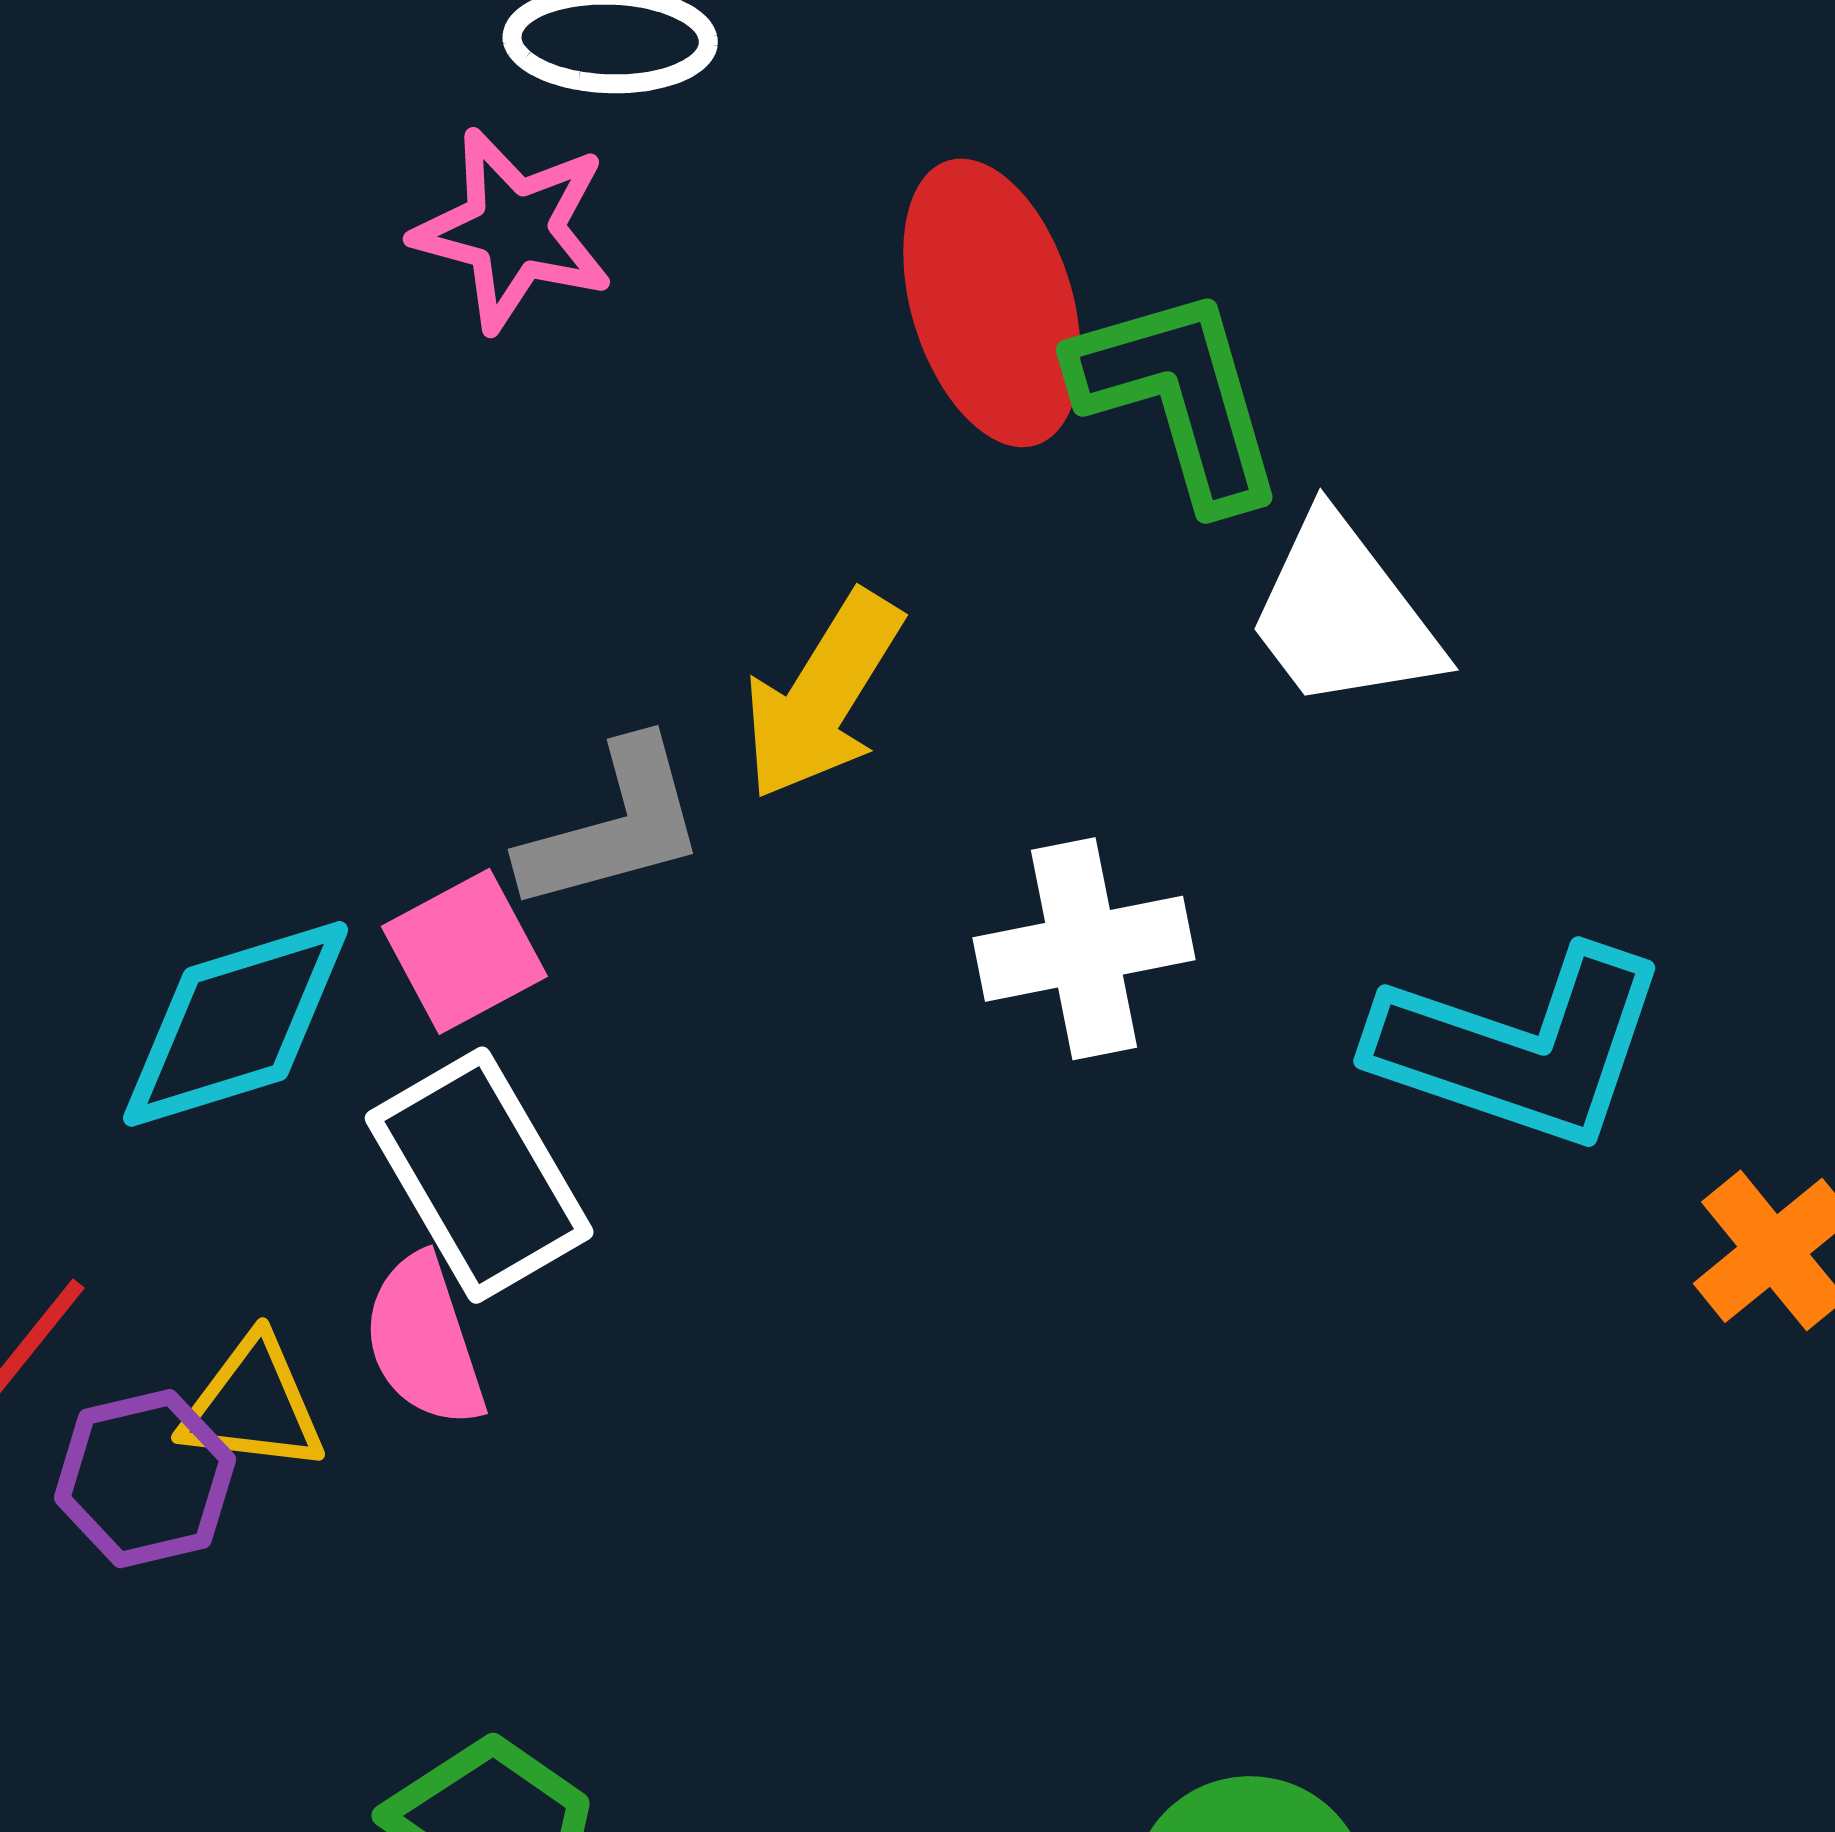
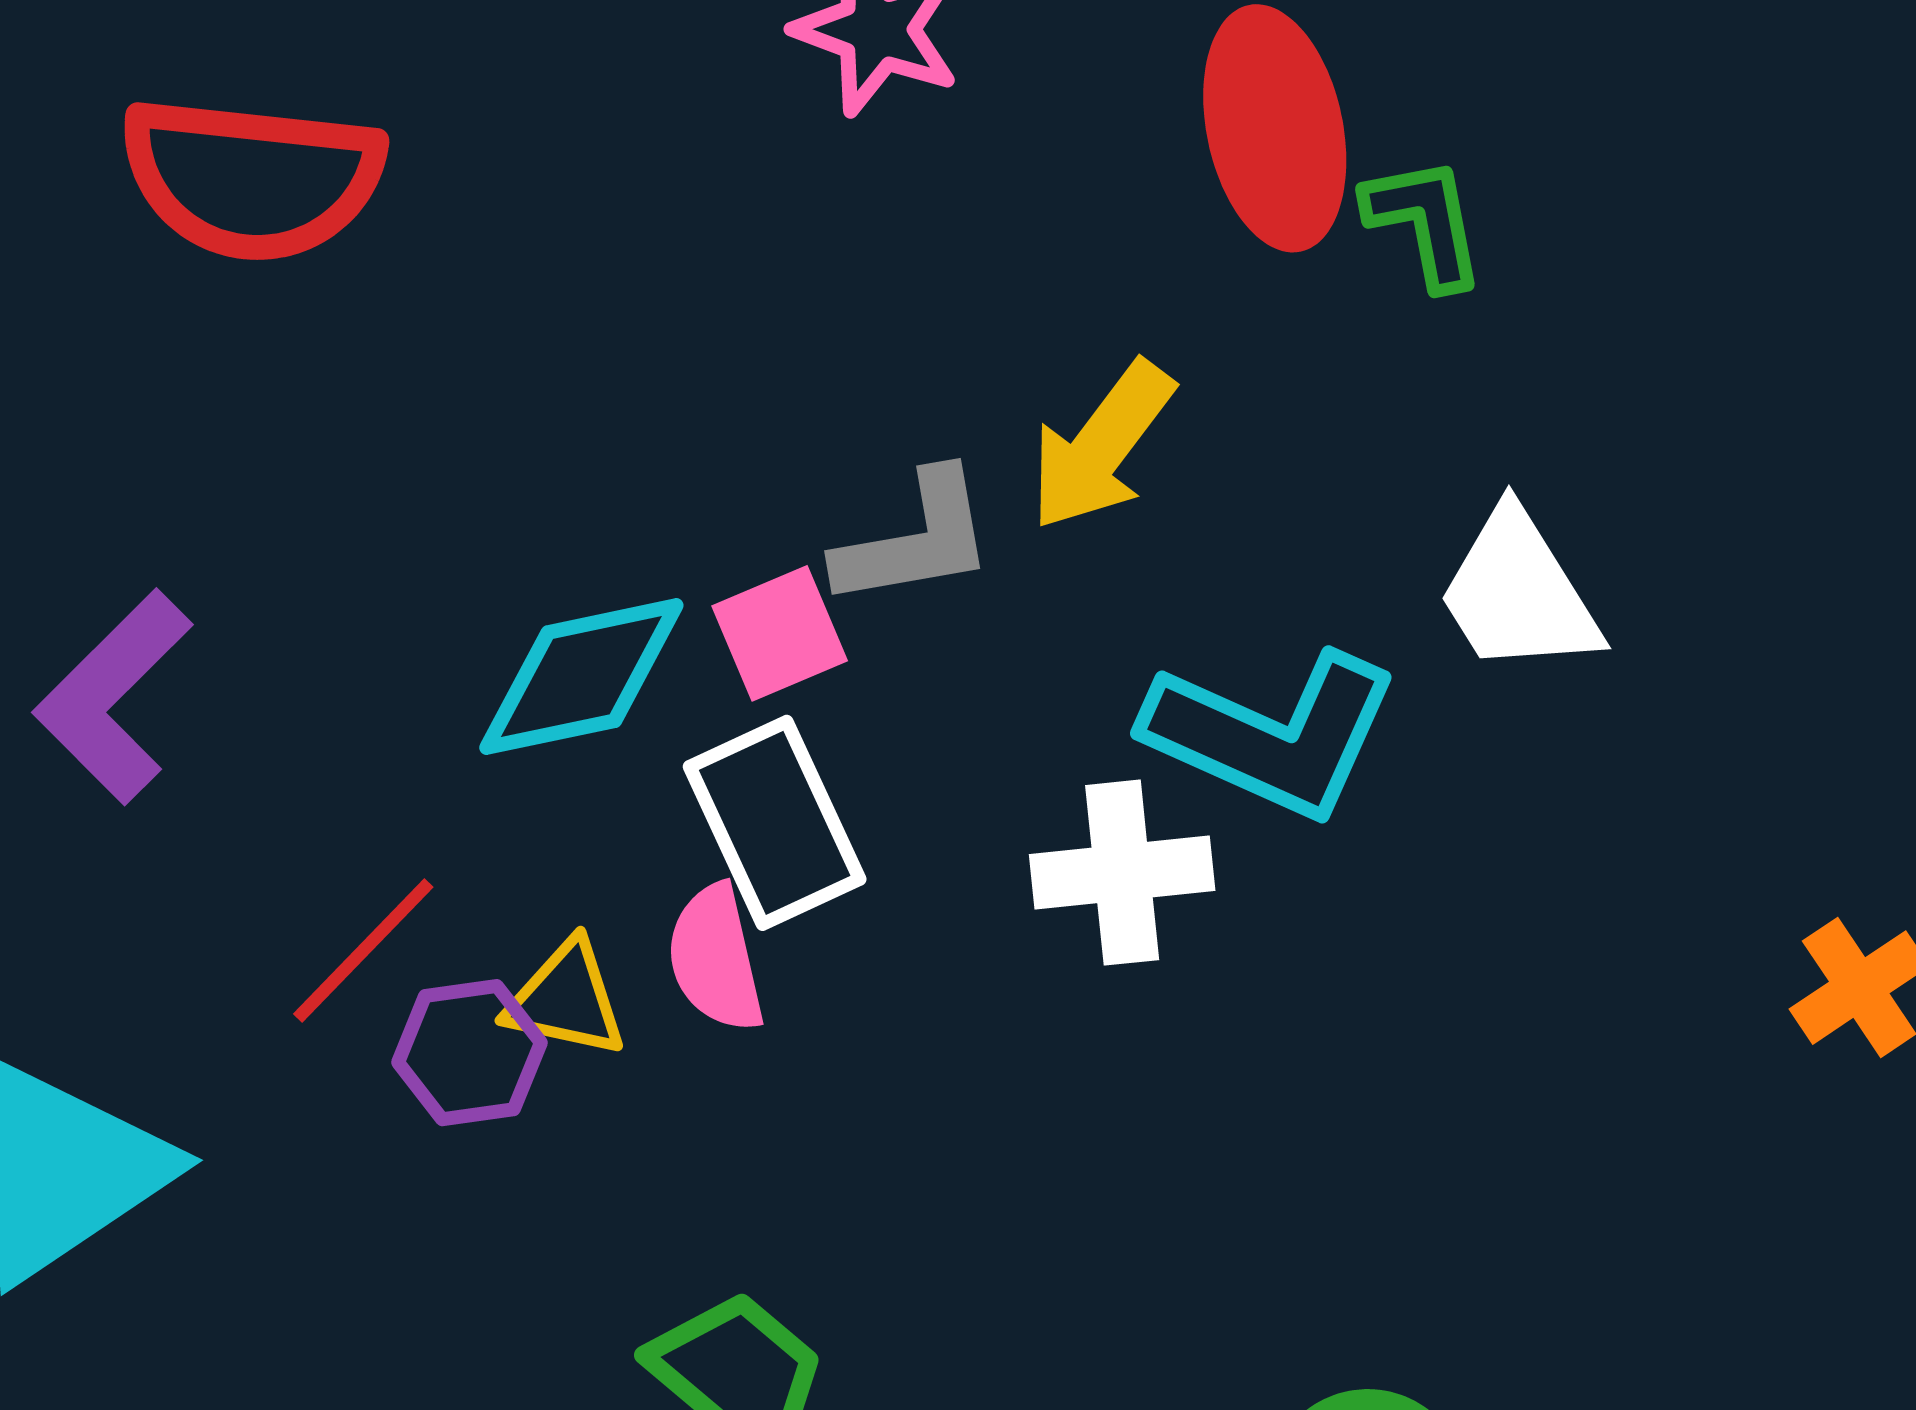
green L-shape: (1179, 397) -> (1425, 222), size x0.7
white trapezoid: (1343, 614) -> (1518, 593), moved
white cross: (1084, 949) -> (1122, 873), moved
cyan L-shape: (1520, 1048) -> (1272, 734), moved

